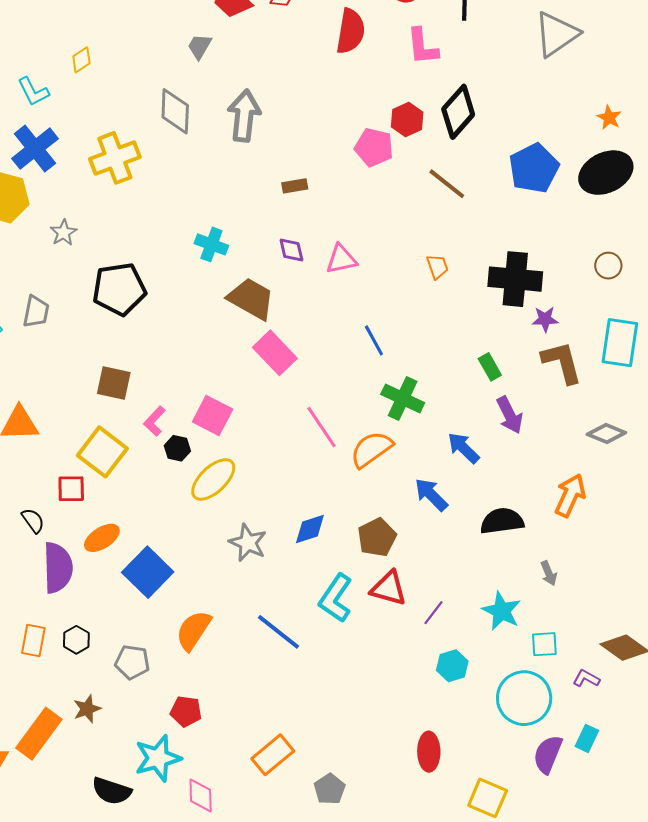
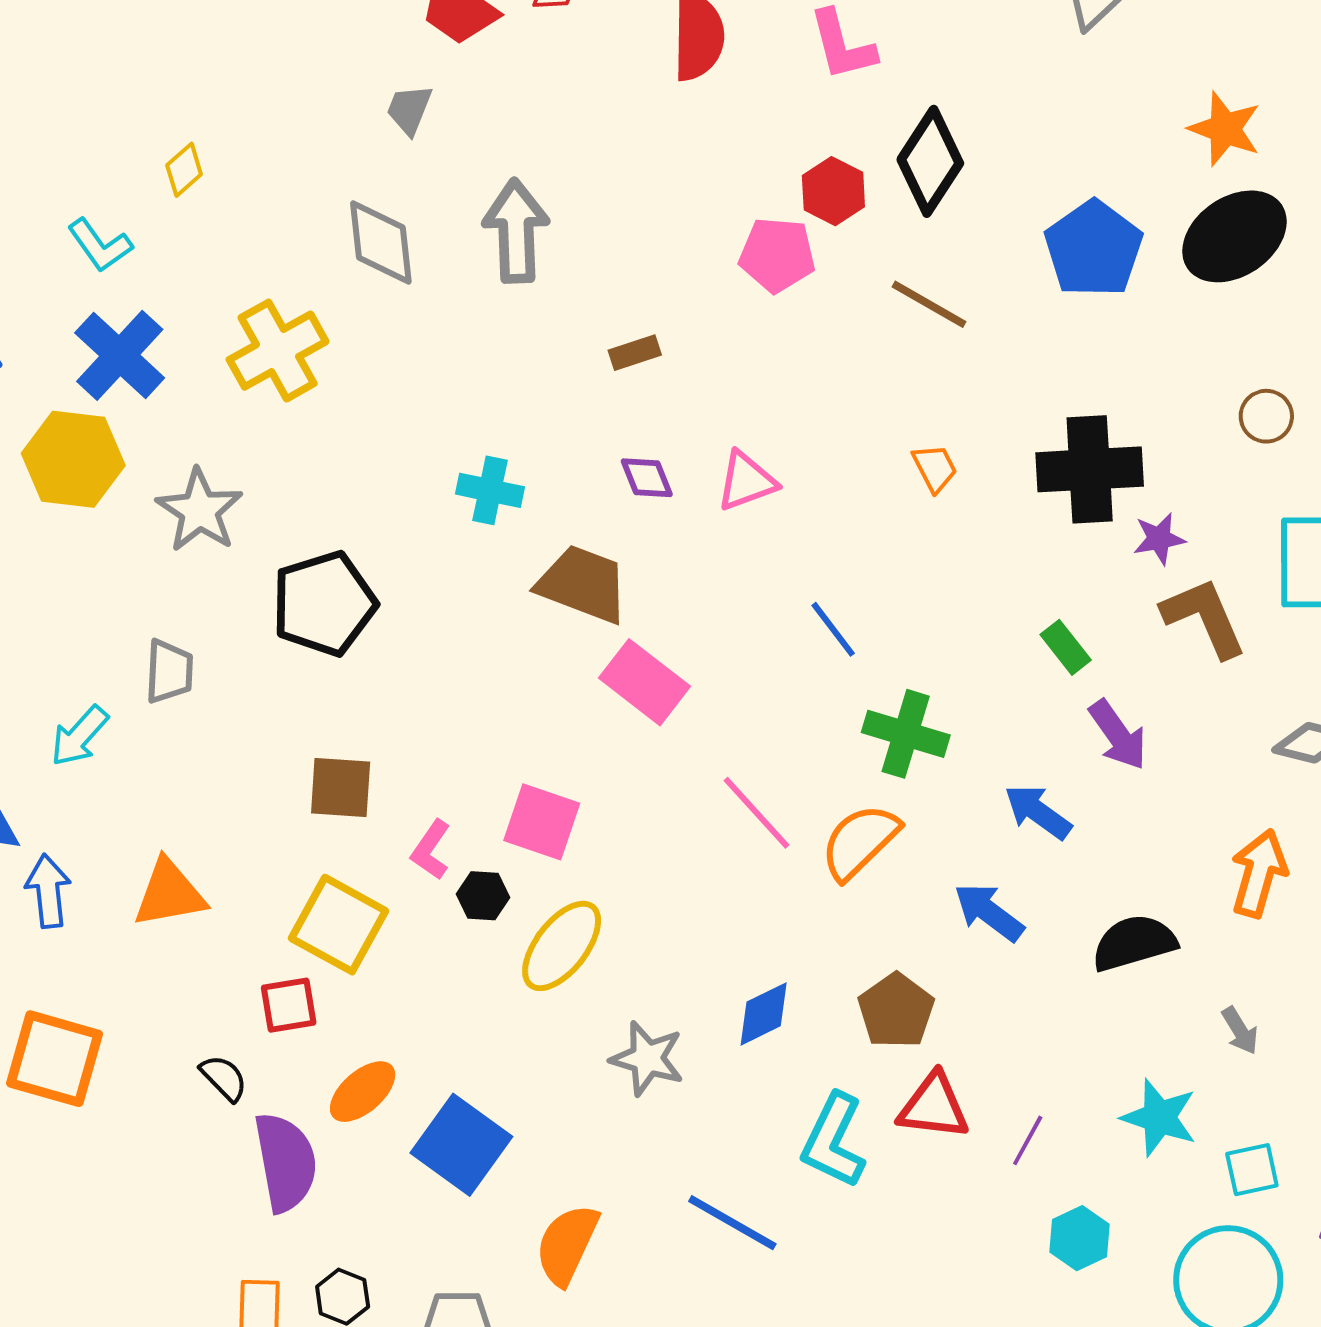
orange star: (609, 118) -> (1225, 129), size x1.5
gray star: (64, 233) -> (200, 510), size x1.6

